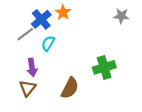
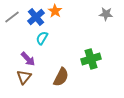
gray line: (25, 34) -> (12, 17), moved
purple arrow: (32, 67) -> (28, 59), turned -35

